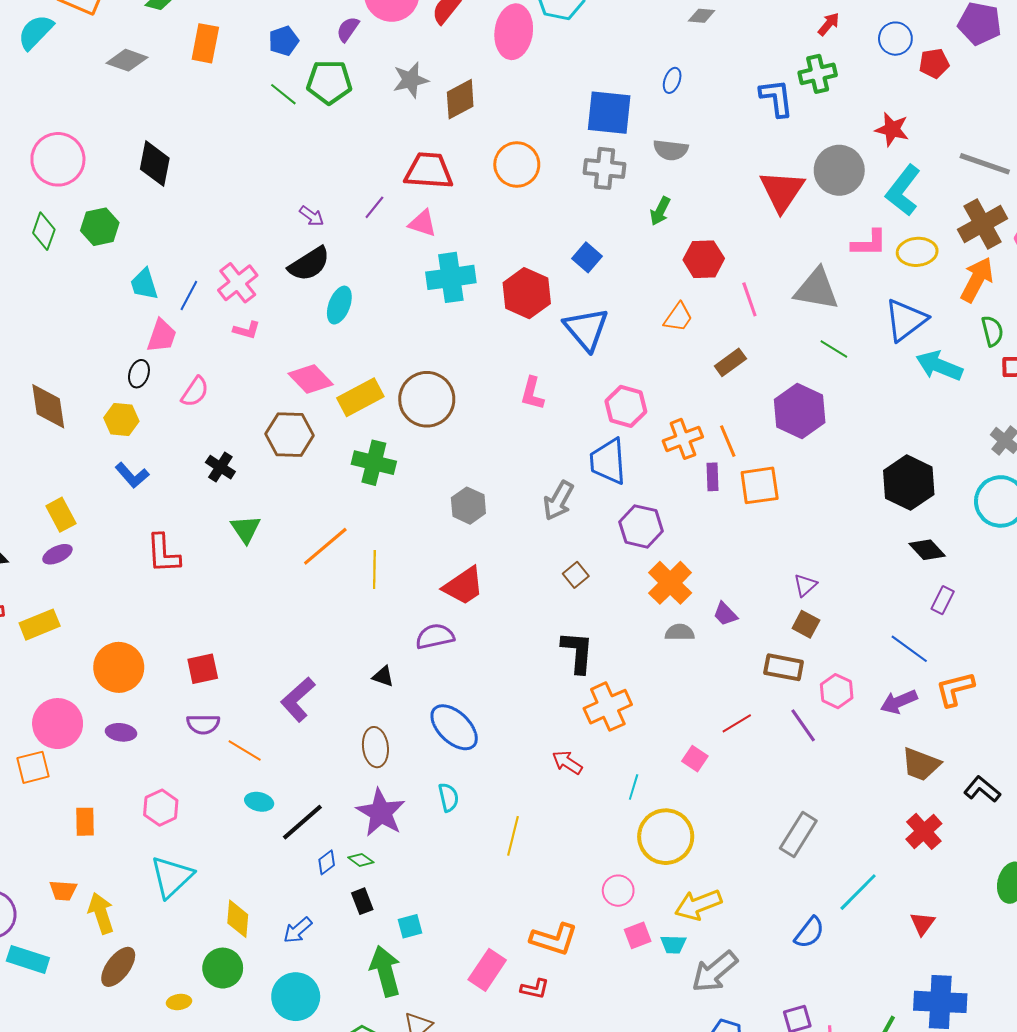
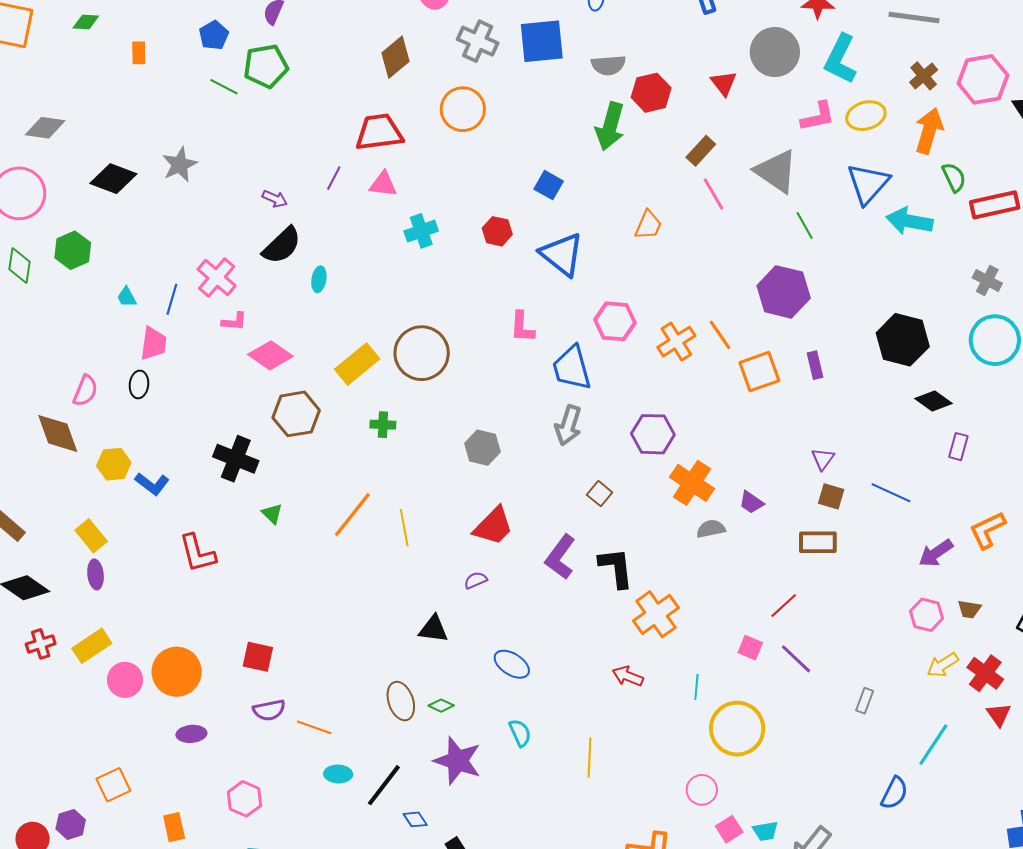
orange rectangle: (205, 43) -> (139, 53), size x0.6
gray diamond: (127, 60) -> (45, 128), moved
gray star: (411, 80) -> (180, 165), moved
black diamond: (155, 164) -> (113, 179), turned -69
gray cross: (604, 168) -> (478, 41), moved, turned 30
red triangle: (782, 191) -> (724, 83), size x0.6
green arrow: (660, 211) -> (610, 126), size x1.6
brown cross: (983, 224) -> (924, 76), size x0.6
red hexagon: (704, 259) -> (651, 93), moved
cyan cross: (451, 277) -> (421, 231), size x0.7
cyan trapezoid: (144, 284) -> (127, 297), size x0.7
gray triangle: (817, 289) -> (776, 171), turned 36
red hexagon: (527, 293) -> (497, 231), size x0.6
cyan ellipse: (339, 305) -> (319, 279), size x0.7
green line: (834, 349) -> (805, 226), turned 40
brown rectangle: (730, 362) -> (701, 151), moved
pink diamond: (311, 379) -> (270, 355), moved
pink semicircle: (195, 392) -> (85, 391), moved
yellow hexagon: (121, 419) -> (114, 464), moved
blue trapezoid: (608, 461) -> (572, 368), moved
green cross: (374, 463) -> (383, 425), size x0.6
black cross: (220, 467) -> (236, 459), size x1.5
purple rectangle: (713, 477) -> (815, 365), moved
green triangle: (246, 529) -> (272, 514), size x0.7
purple ellipse: (57, 554) -> (96, 574), turned -60
purple semicircle: (435, 636) -> (476, 580), size x0.6
blue line: (909, 649) -> (891, 493), moved
red square: (203, 669) -> (258, 657), turned 36
black triangle: (383, 676) -> (433, 629), size x1.4
pink hexagon: (837, 691) -> (927, 615), moved
purple L-shape: (298, 699) -> (560, 557), moved
pink circle: (58, 724) -> (125, 680), moved, size x0.7
purple line: (803, 725) -> (796, 659), moved
blue ellipse: (454, 727) -> (512, 664), size x0.7
brown ellipse: (375, 747) -> (401, 701), moved
brown trapezoid: (921, 764) -> (969, 609), size x0.6
gray rectangle: (798, 835) -> (865, 701), size x0.6
green diamond: (361, 860) -> (441, 706), moved
blue diamond: (327, 862) -> (415, 819), turned -75
yellow arrow: (698, 905) -> (943, 665), moved, size x0.7
red triangle: (922, 924) -> (999, 715), moved

